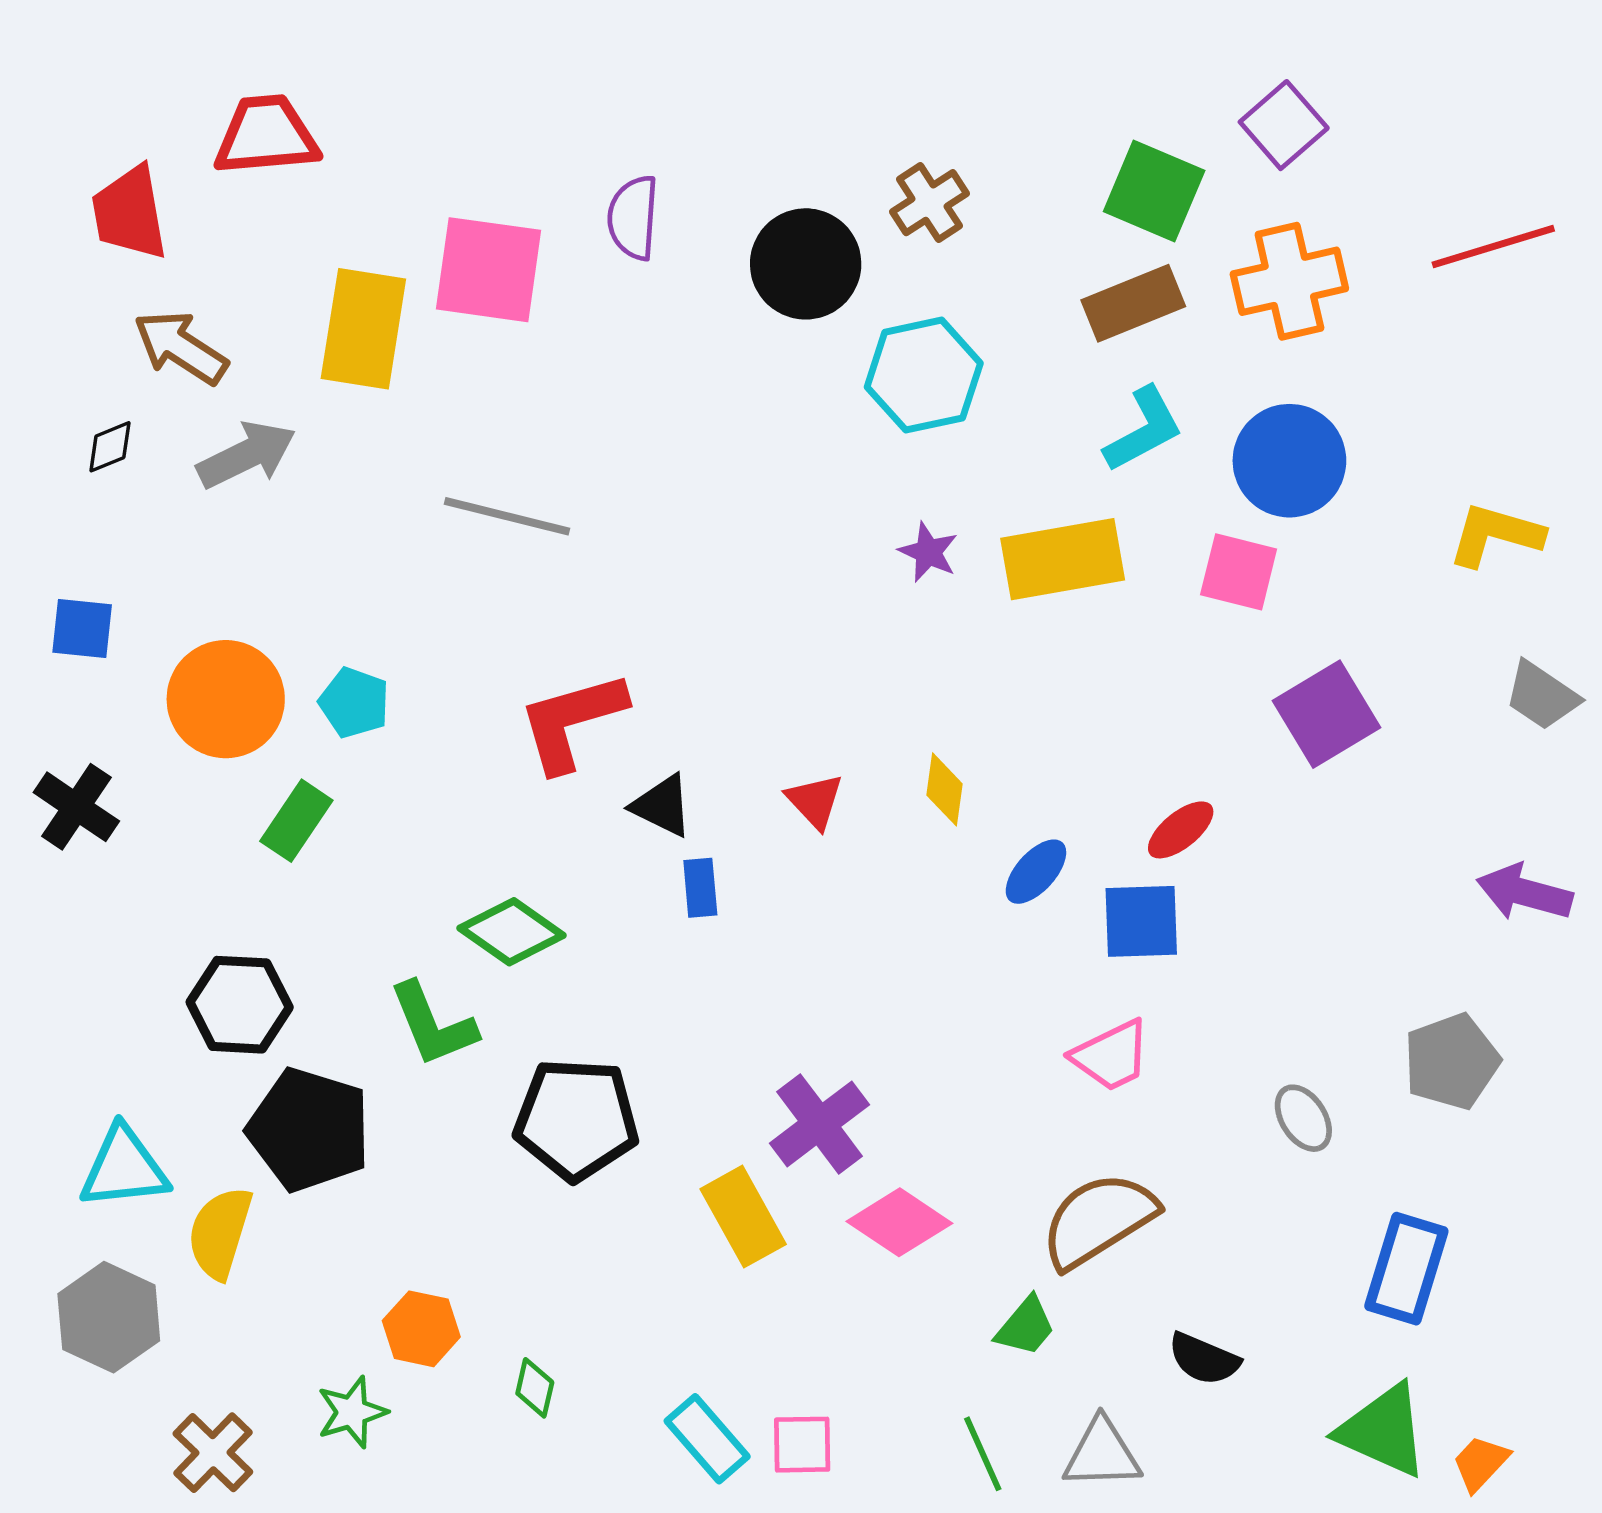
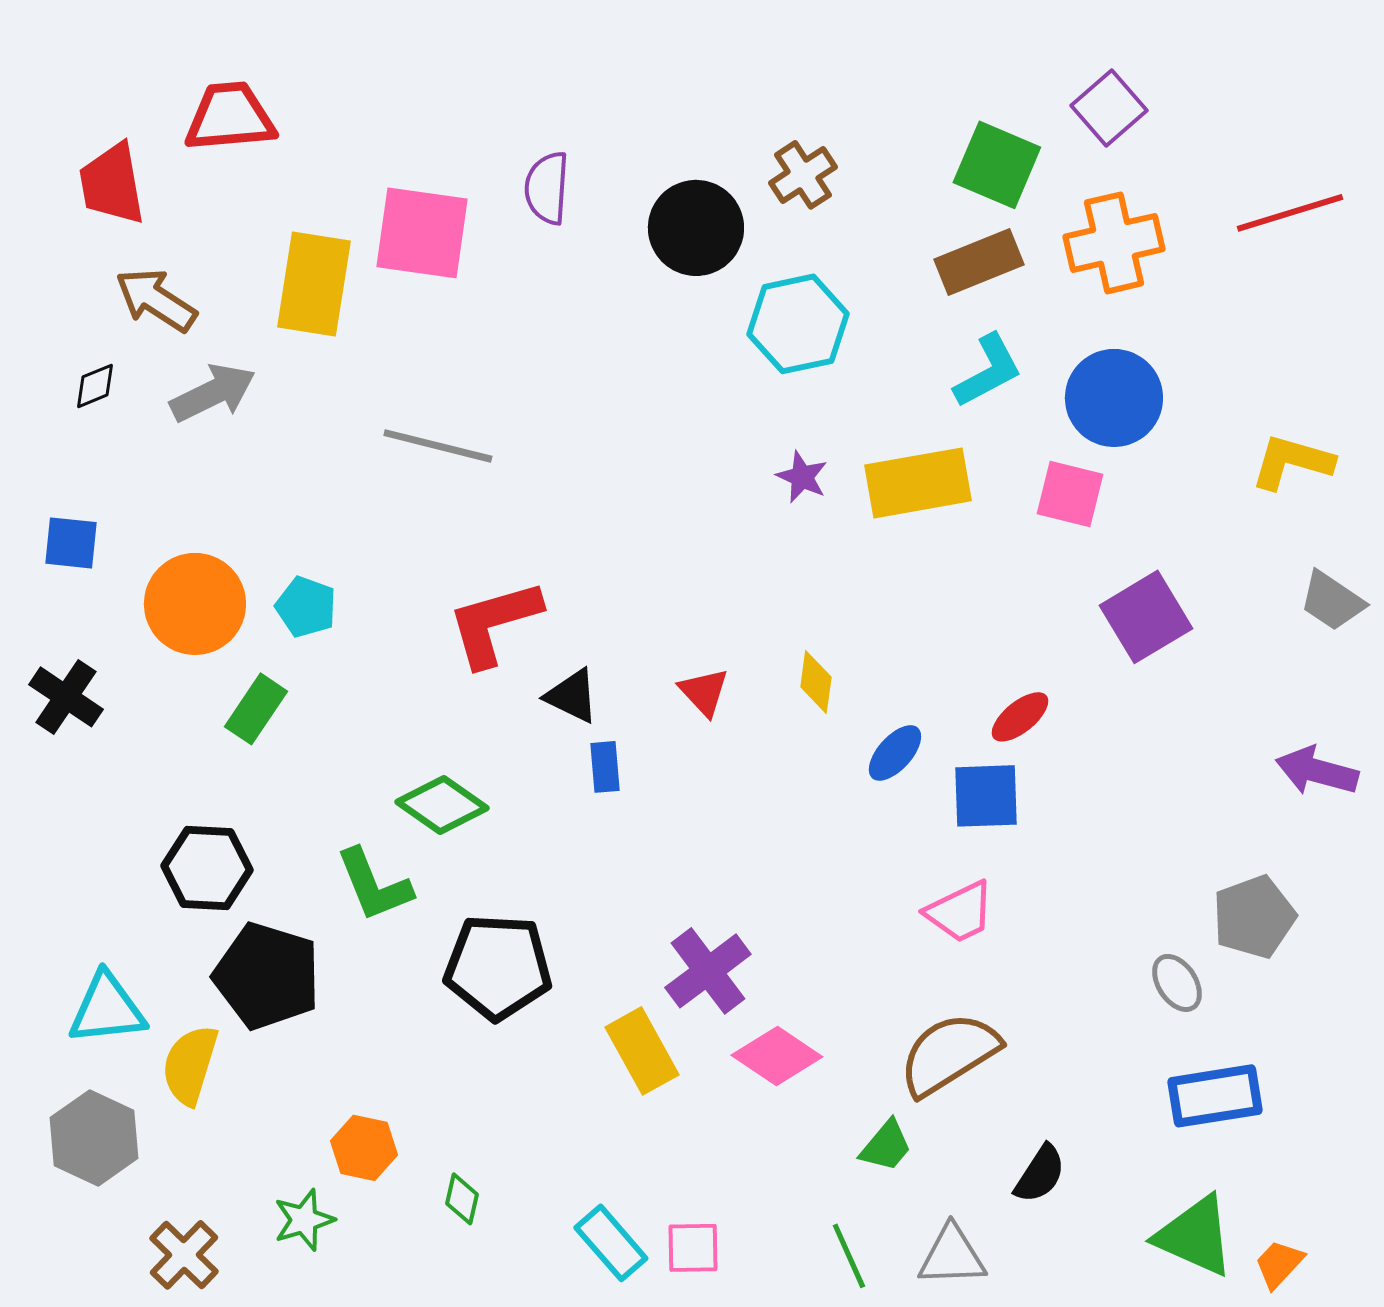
gray ellipse: (1303, 1118) -> (1177, 983), moved
blue rectangle: (1406, 1269) -> (1215, 1096), turned 64
black semicircle: (1204, 1359) -> (1040, 1174), turned -80

